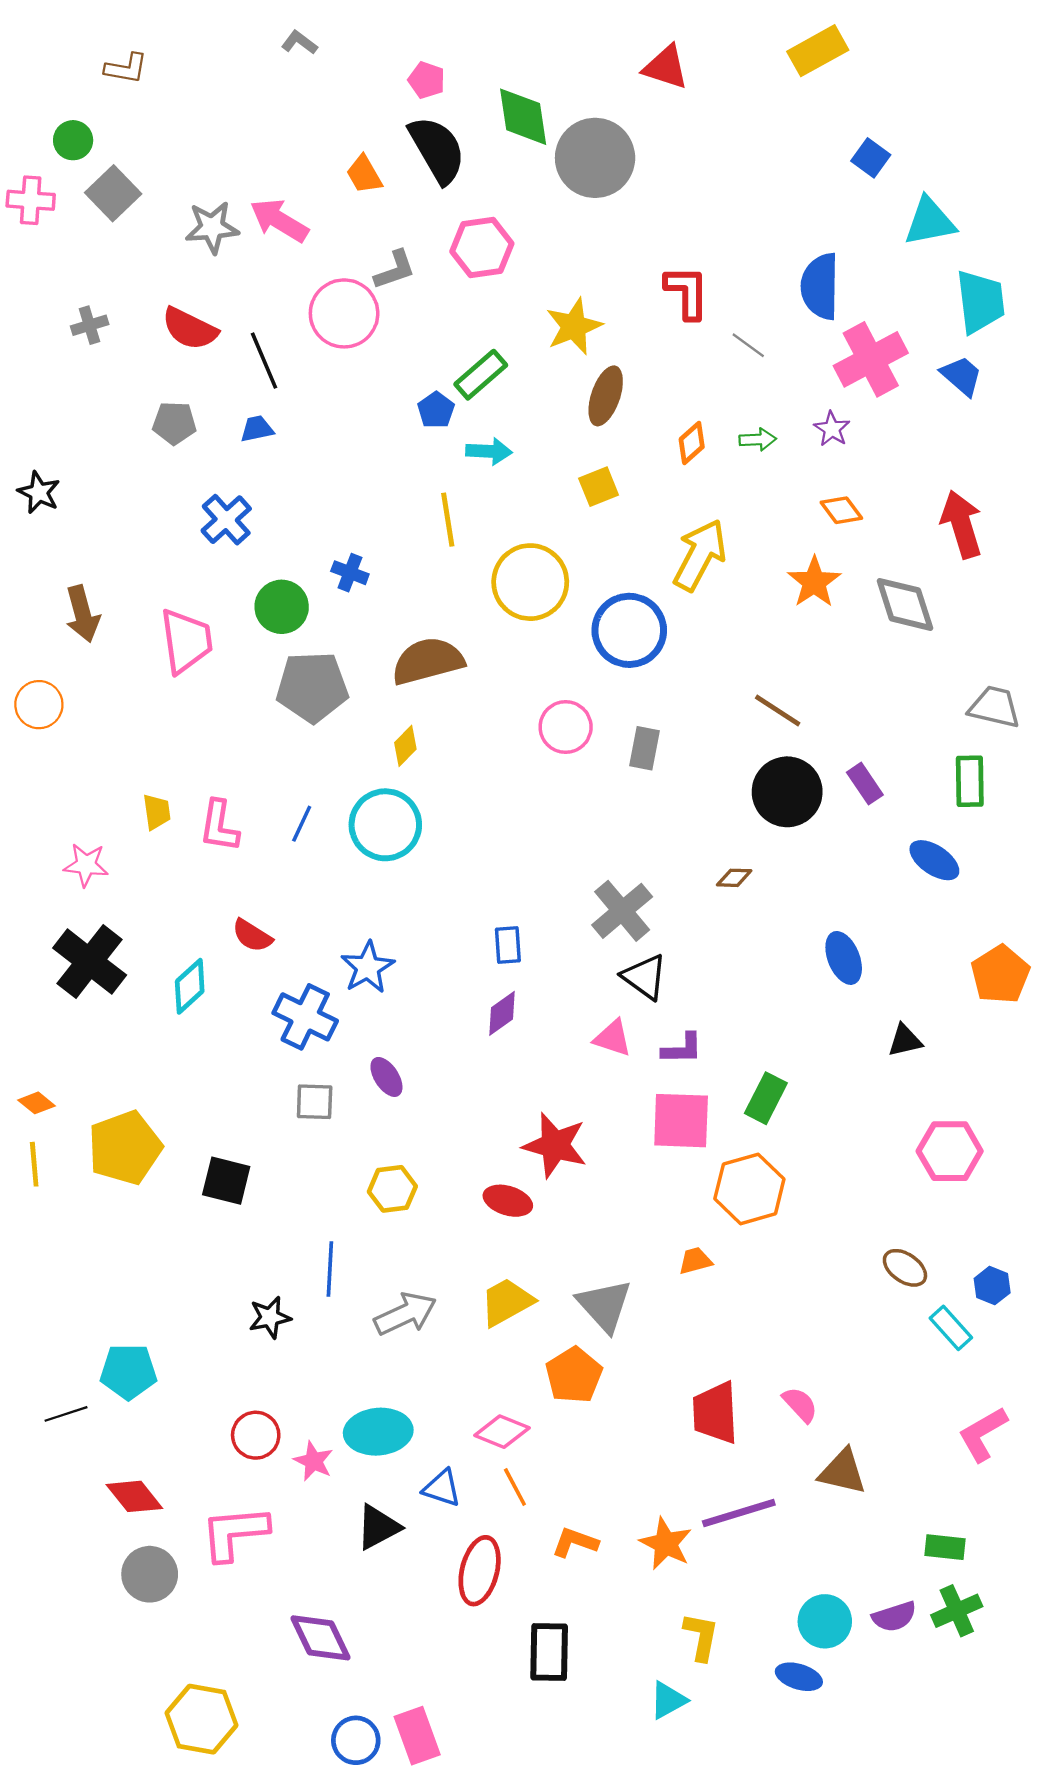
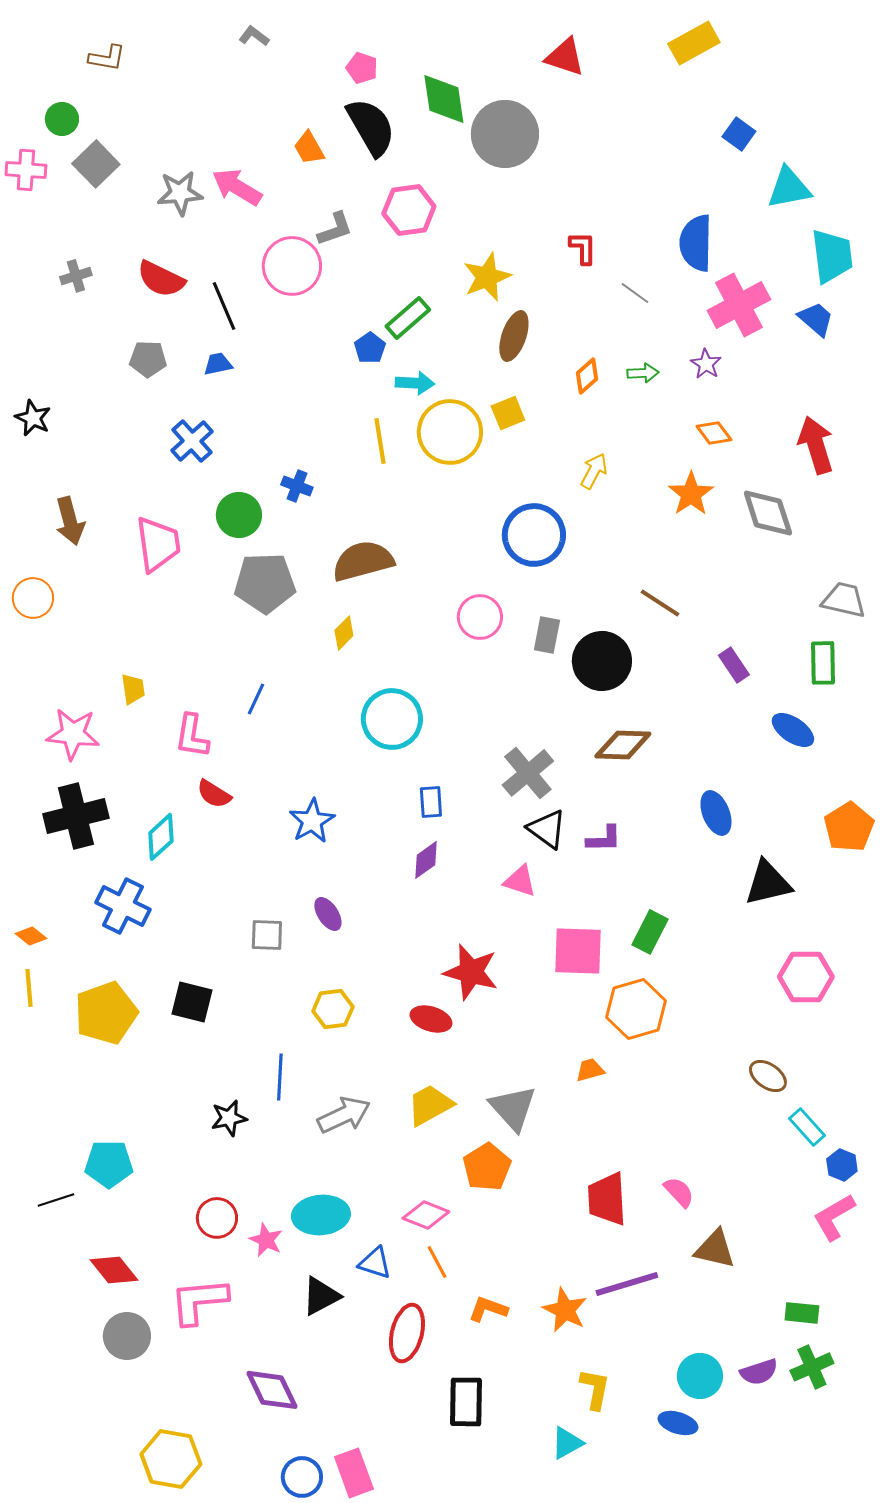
red L-shape: (687, 292) -> (583, 248), size x0.7
yellow arrow: (700, 555) -> (594, 471), size x0.6
yellow circle: (530, 582) -> (450, 432), moved
black circle: (787, 792) -> (602, 661), moved
cyan circle: (385, 825) -> (392, 719), moved
pink L-shape: (219, 826) -> (192, 736), moved
pink star: (86, 865) -> (73, 734), size x1.4
brown diamond: (734, 878) -> (623, 745), size x1.8
black cross: (90, 961) -> (76, 816), turned 38
blue cross: (305, 1017) -> (123, 906), moved
black triangle: (905, 1040) -> (768, 883), size x1.6
purple L-shape: (682, 1049) -> (604, 839), moved
yellow pentagon: (125, 1148) -> (106, 1013), moved
blue hexagon: (992, 1286) -> (842, 1165), moved

